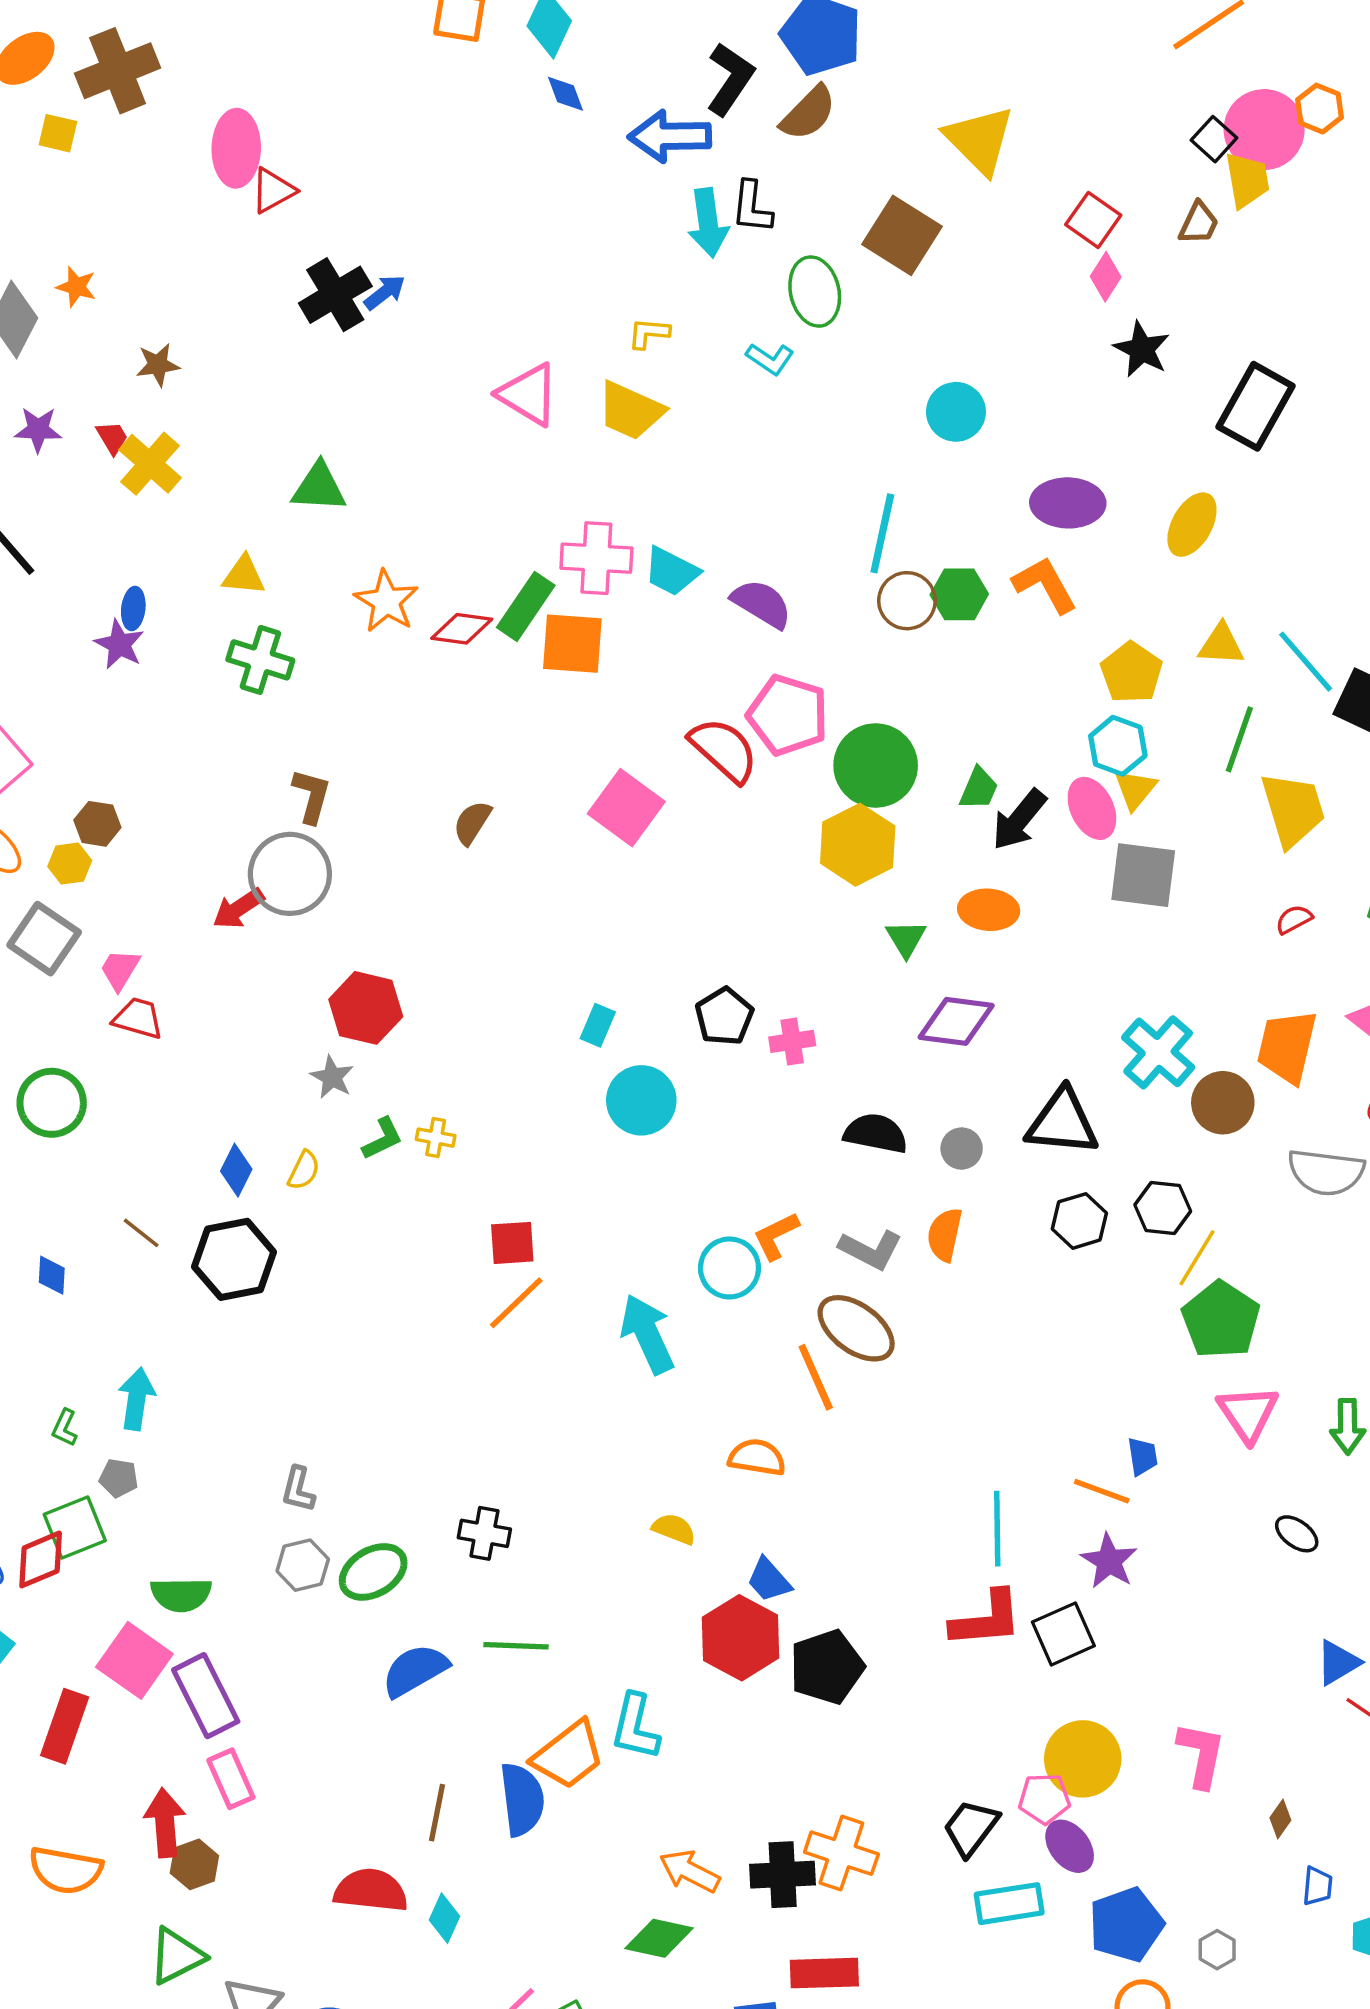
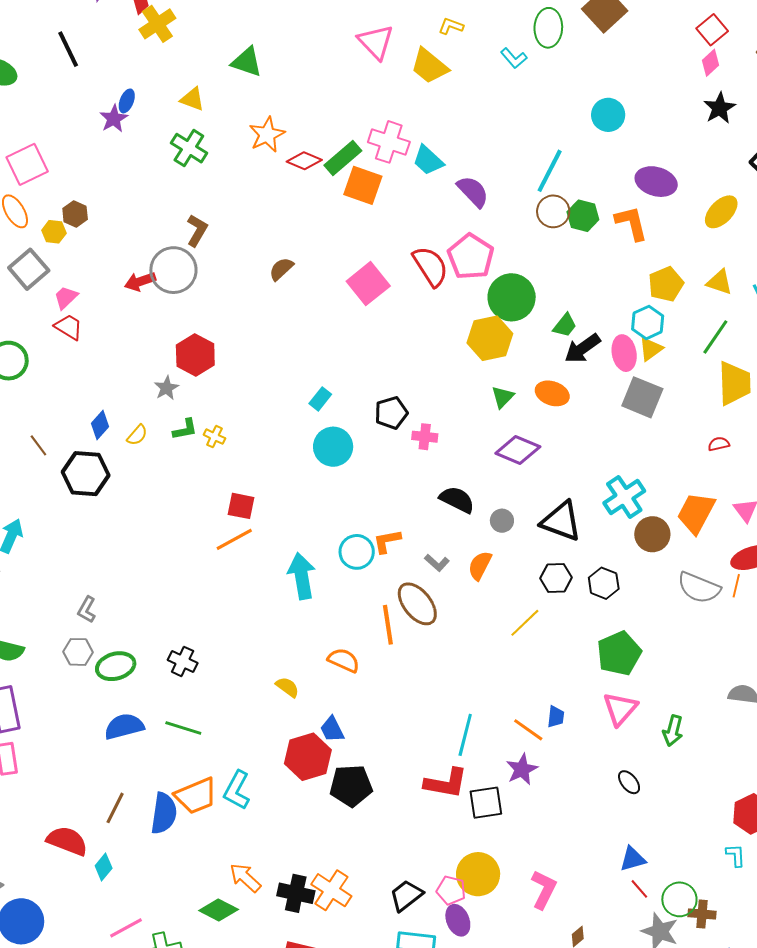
gray L-shape: (871, 1250) -> (437, 563), size x0.7
yellow line: (1197, 1258) -> (525, 623), moved

